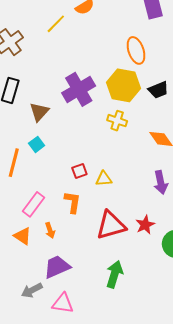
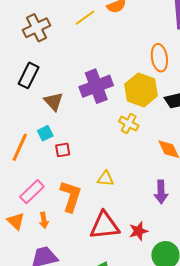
brown triangle: (39, 112) -> (54, 101), turned -35
red square: (79, 171) -> (63, 150), moved
orange L-shape: (73, 202) -> (71, 196), size x1.4

